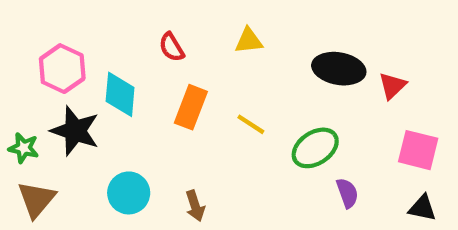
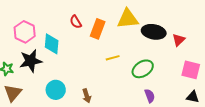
yellow triangle: (249, 41) -> (128, 19), moved, size x1.6
orange rectangle: (191, 107) -> (98, 29), moved
yellow line: (251, 124) -> (113, 58), turned -48
black star: (75, 131) -> (31, 61), turned -30
purple semicircle: (347, 193) -> (150, 96), moved

